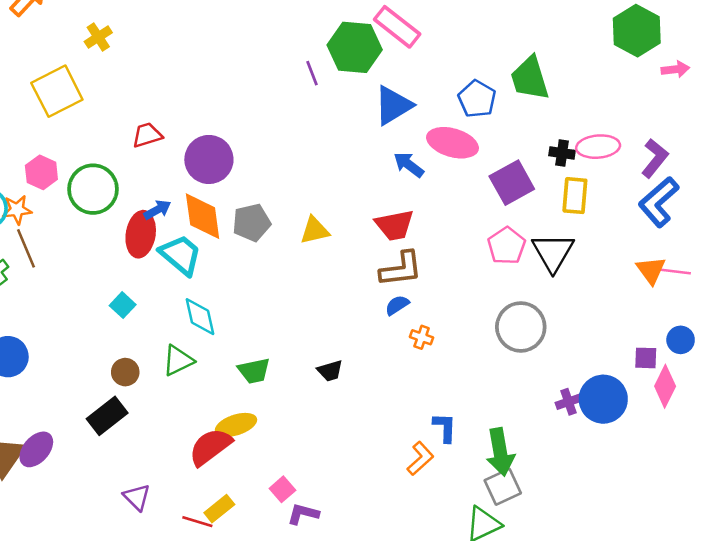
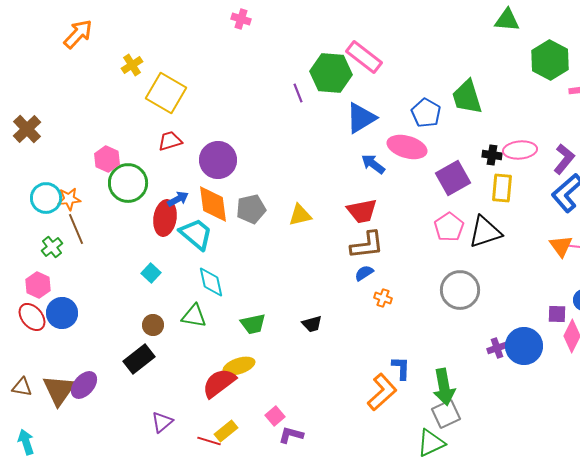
yellow square: (57, 91) -> (166, 93), moved, turned -33
pink hexagon: (41, 172) -> (107, 159), moved
black triangle: (553, 252) -> (485, 232), turned 42
green triangle: (178, 360) -> (194, 316), turned 36
orange L-shape: (420, 458) -> (382, 392), size x1.4
purple triangle: (137, 497) -> (162, 422), turned 35

